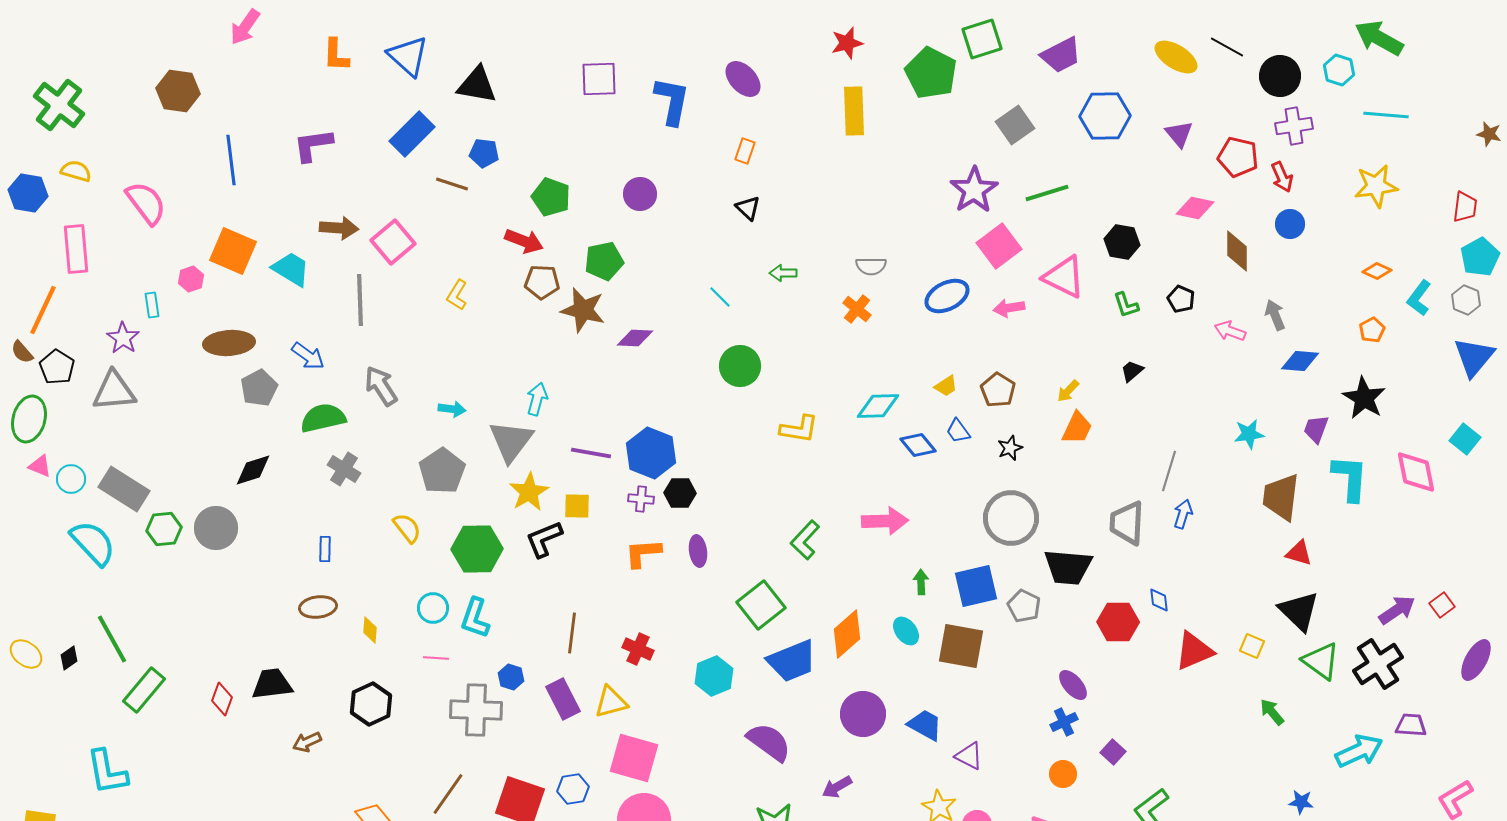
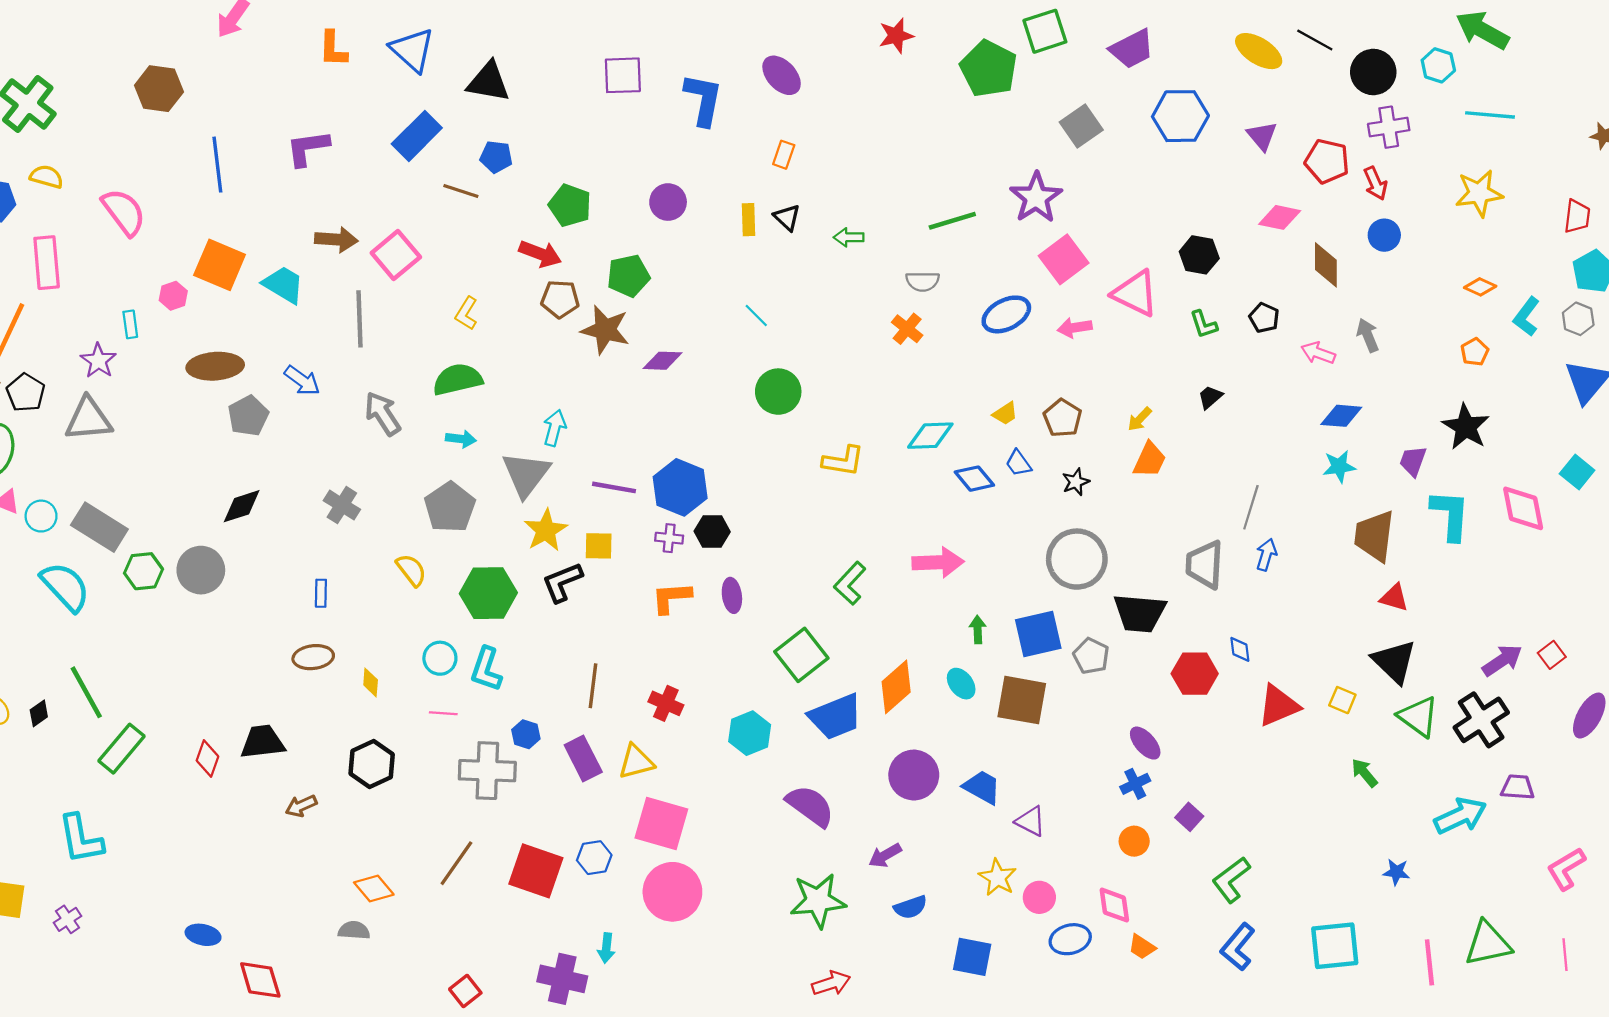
yellow rectangle: (854, 111) -> (748, 220), moved, size x0.6
green line: (1047, 193) -> (952, 221), moved
green arrow: (783, 273) -> (849, 237), moved
blue diamond: (1300, 361) -> (1341, 416), moved
green semicircle: (323, 418) -> (458, 379), moved

